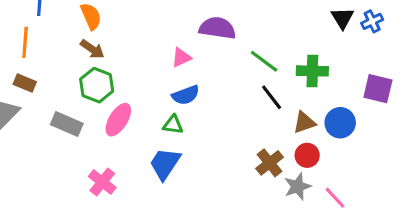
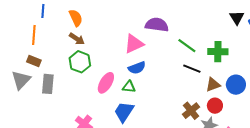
pink triangle: (181, 58) -> (134, 44), size x1.5
black line: (272, 97) -> (192, 69), turned -30
pink ellipse: (118, 120) -> (106, 83), moved
gray rectangle: (67, 124) -> (48, 84), moved, turned 72

